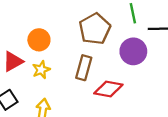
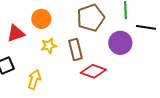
brown rectangle: (84, 68) -> (75, 49), turned -40
yellow star: (41, 70) -> (49, 46), moved

